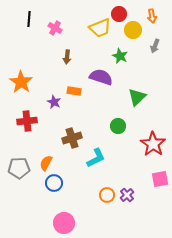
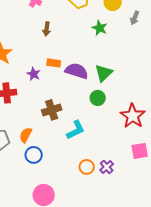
purple semicircle: (101, 77) -> (77, 71), moved
green triangle: (137, 97) -> (104, 73), moved

